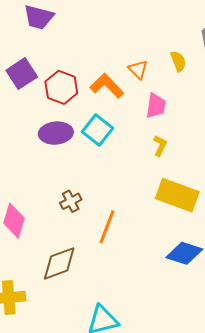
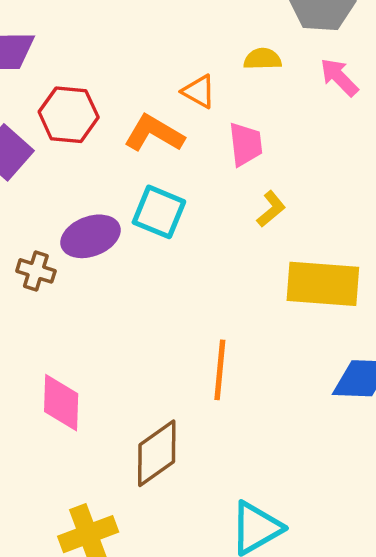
yellow semicircle: (178, 61) -> (263, 59), turned -55
red hexagon: (61, 87) -> (69, 115), moved
yellow L-shape: (160, 146) -> (271, 209), turned 40
brown cross: (71, 201) -> (36, 271), moved, turned -30

